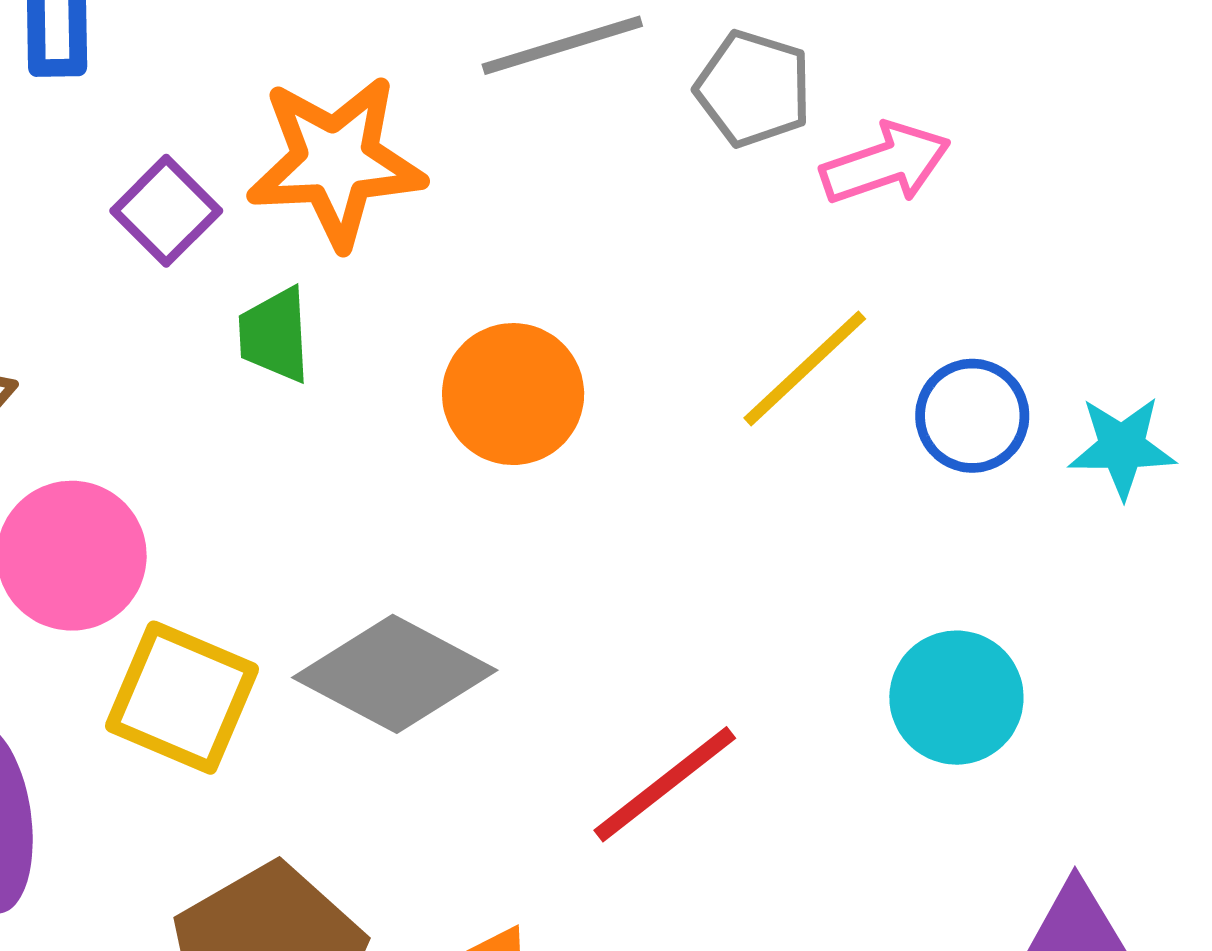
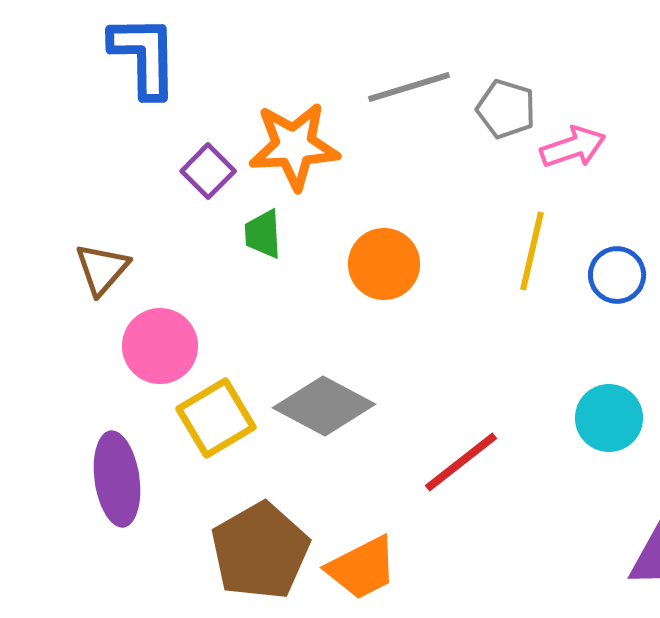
yellow line: (805, 368) -> (532, 251), turned -34
yellow square: (182, 698) -> (216, 418), turned 36

